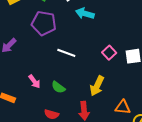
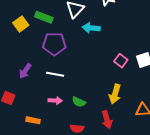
white line: (66, 53) -> (55, 74), moved
pink arrow: (34, 82) -> (55, 101), turned -40

